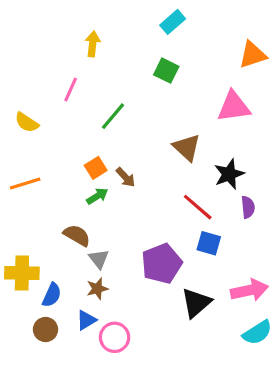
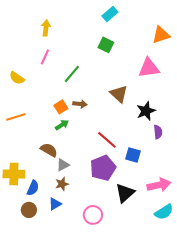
yellow arrow: (93, 44) -> (46, 28), moved
brown arrow: (126, 177) -> (80, 104), moved, turned -40
red line: (198, 207) -> (107, 140), moved
gray triangle: (99, 259) -> (63, 165), turned 40
pink circle: (115, 337) -> (93, 215), moved

